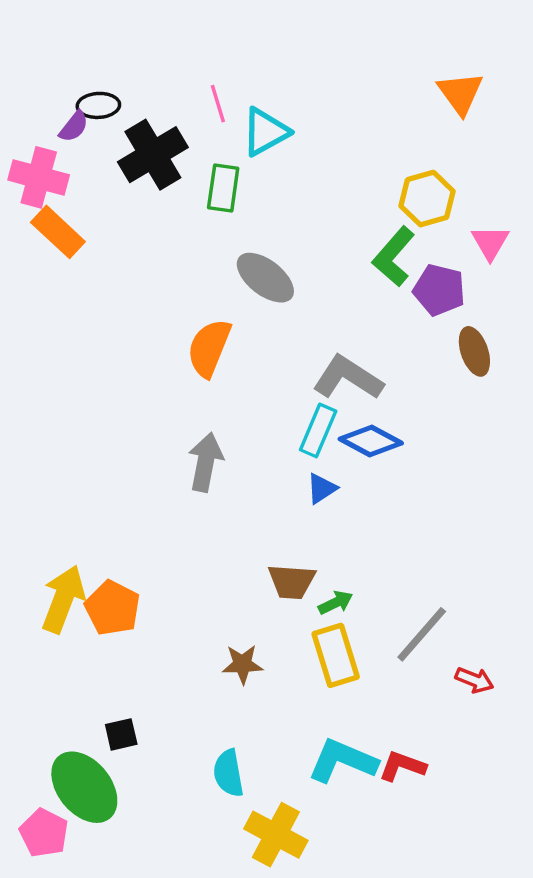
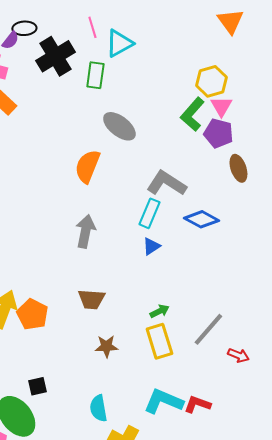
pink triangle: (490, 242) -> (221, 106), moved
blue diamond: (371, 441) -> (201, 219), moved
brown trapezoid: (292, 582) -> (91, 299), moved

